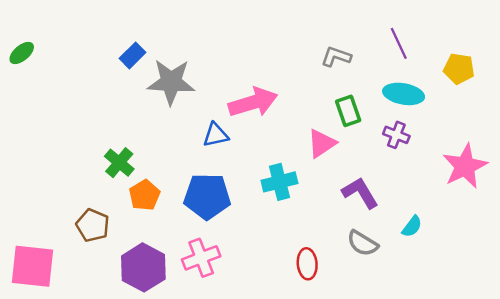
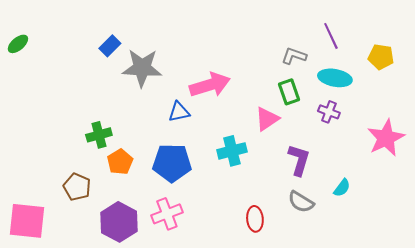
gray L-shape: (336, 57) -> (294, 56), moved
green cross: (119, 163) -> (99, 135), turned 35
purple L-shape: (360, 193) -> (299, 160), turned 48

